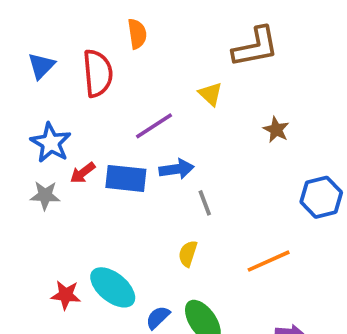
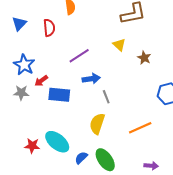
red semicircle: (98, 73) -> (49, 28), size x0.7
yellow triangle: (210, 94) -> (119, 45), moved
blue rectangle: (126, 178) -> (59, 95), moved
yellow semicircle: (188, 254) -> (97, 124), size x1.5

